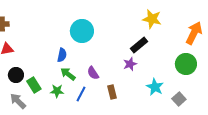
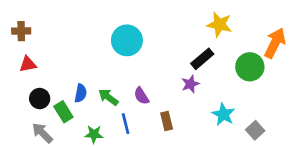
blue semicircle: (62, 55) -> (81, 93), moved
green circle: (186, 64) -> (250, 67), moved
green star: (57, 91) -> (94, 134), moved
blue line: (81, 94) -> (126, 124), turned -42

